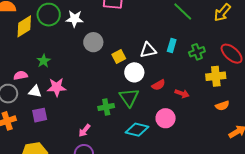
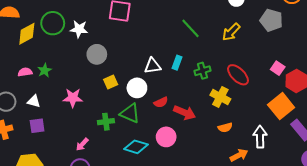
yellow square: (119, 57) -> (111, 82), moved
pink semicircle: (20, 75) -> (25, 72), moved
yellow cross: (216, 76) -> (220, 97), turned 30
pink star: (57, 87) -> (73, 98), moved
red arrow: (182, 93) -> (185, 113), size x1.5
green triangle: (129, 97) -> (130, 113), turned -35

